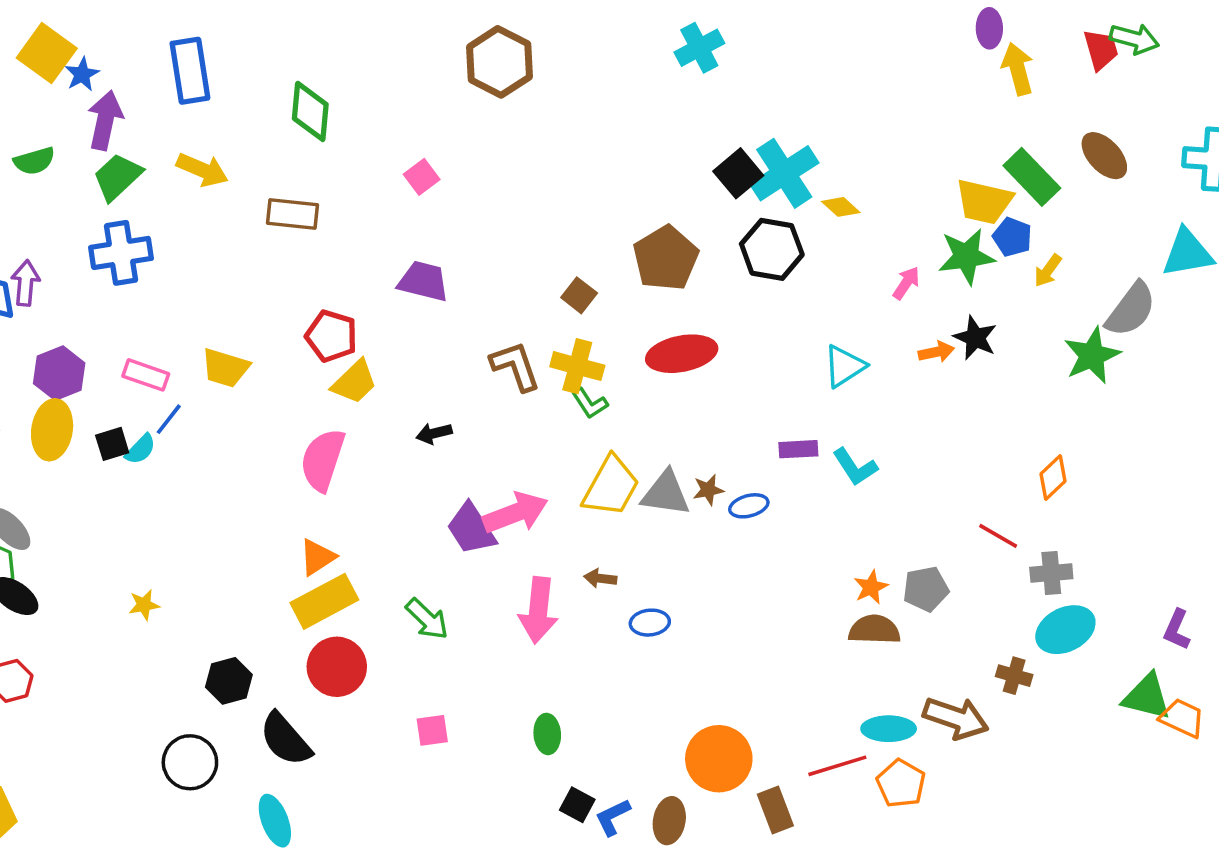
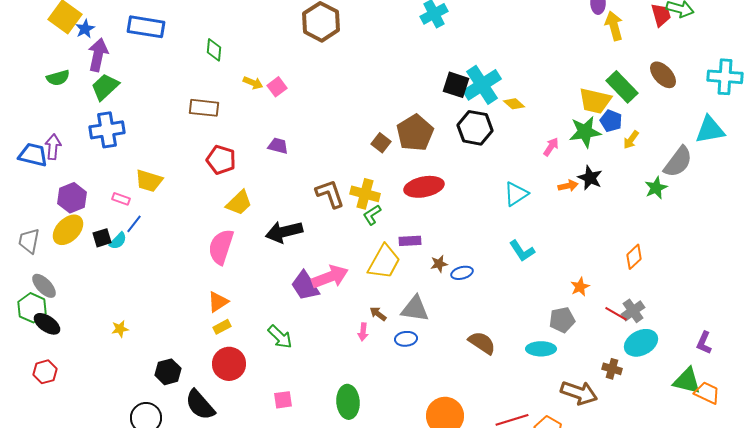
blue rectangle: (190, 71) -> (146, 27), turned -72
green diamond: (310, 111) -> (214, 50), size x0.7
yellow arrow: (202, 170) -> (253, 83), moved, size x0.7
black square: (738, 173) -> (456, 85), turned -32
purple trapezoid: (423, 281) -> (278, 146), size x0.7
brown square: (579, 295) -> (381, 143), moved
red pentagon: (331, 336) -> (221, 160), moved
green star: (1092, 355) -> (656, 188), size x0.7
yellow trapezoid: (225, 368) -> (149, 181), moved
pink rectangle: (146, 375) -> (121, 199), size x0.7
green L-shape: (590, 403) -> (372, 215), turned 90
yellow ellipse: (52, 430) -> (68, 230), turned 36
black arrow: (434, 433) -> (284, 232), size x1.8
purple rectangle: (798, 449) -> (410, 241), moved
gray triangle: (666, 493) -> (415, 309), moved
red line: (998, 536) -> (616, 314), moved
gray cross: (1051, 573) -> (633, 311), turned -30
brown arrow: (600, 578) -> (378, 314), turned 30
orange star: (871, 587) -> (580, 287), moved
yellow rectangle: (324, 601) -> (222, 327), size x0.5
pink arrow: (538, 610) -> (363, 332), moved, size x0.5
brown semicircle: (874, 630) -> (482, 343), moved, turned 32
cyan ellipse: (889, 729) -> (541, 349), moved
green ellipse: (547, 734) -> (348, 402), size x1.5

